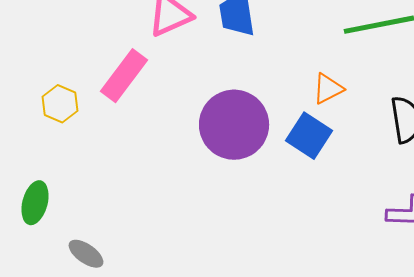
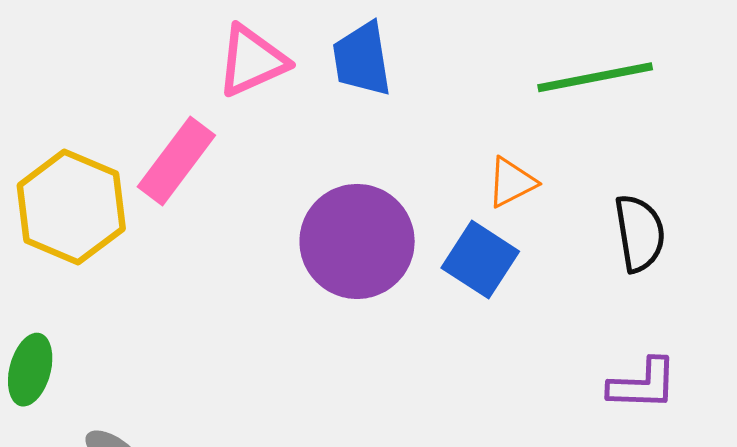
yellow hexagon: (60, 104) -> (71, 207), size x1.8

